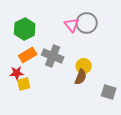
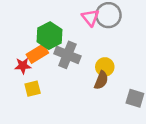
green hexagon: (25, 29) -> (49, 36), moved
red star: (17, 73) -> (23, 66), moved

